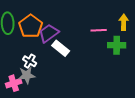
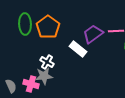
purple trapezoid: (49, 33) -> (93, 34), moved
pink cross: (14, 83) -> (31, 84), turned 35

